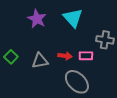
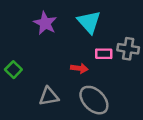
pink rectangle: (86, 56) -> (104, 54), moved
gray triangle: (40, 61) -> (49, 96), moved

